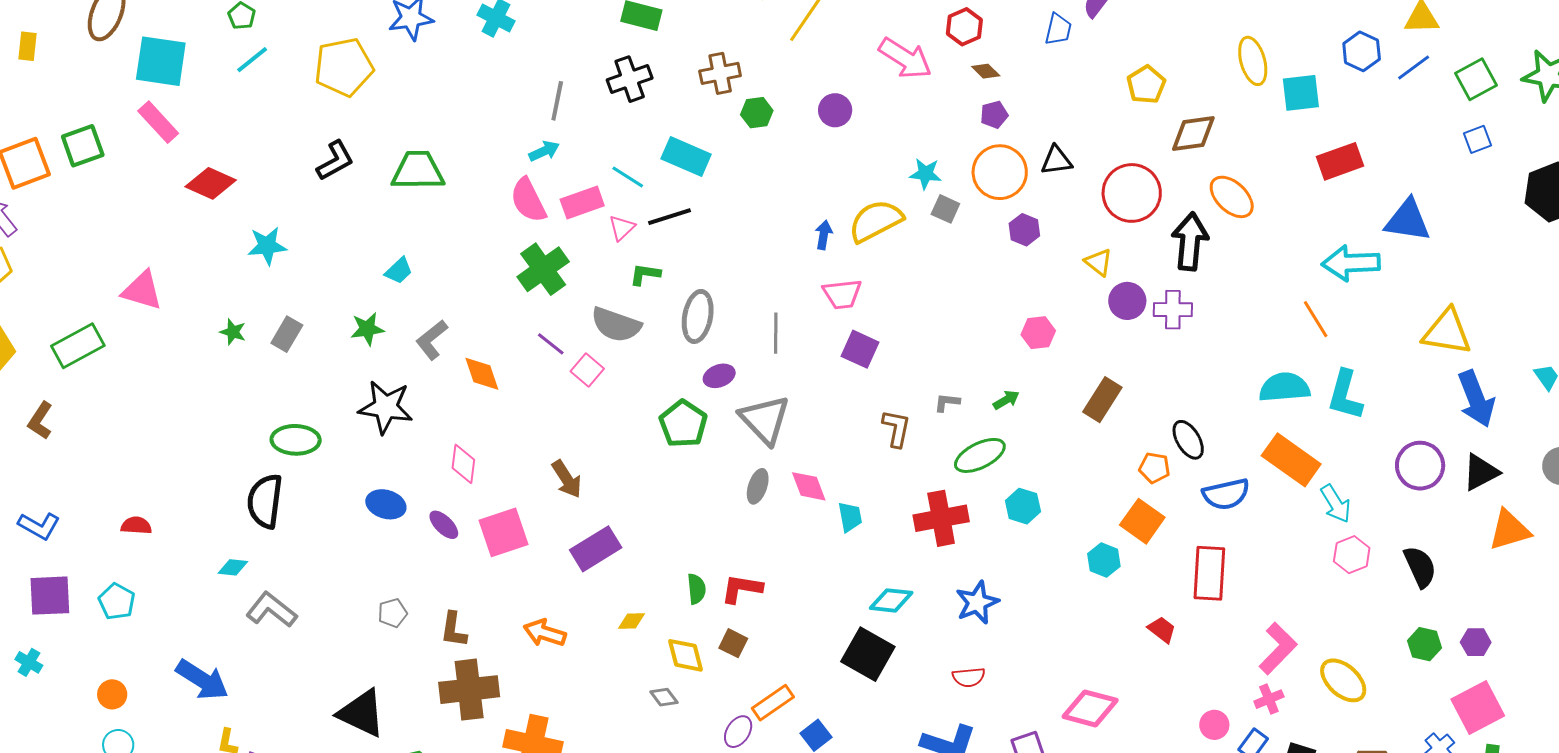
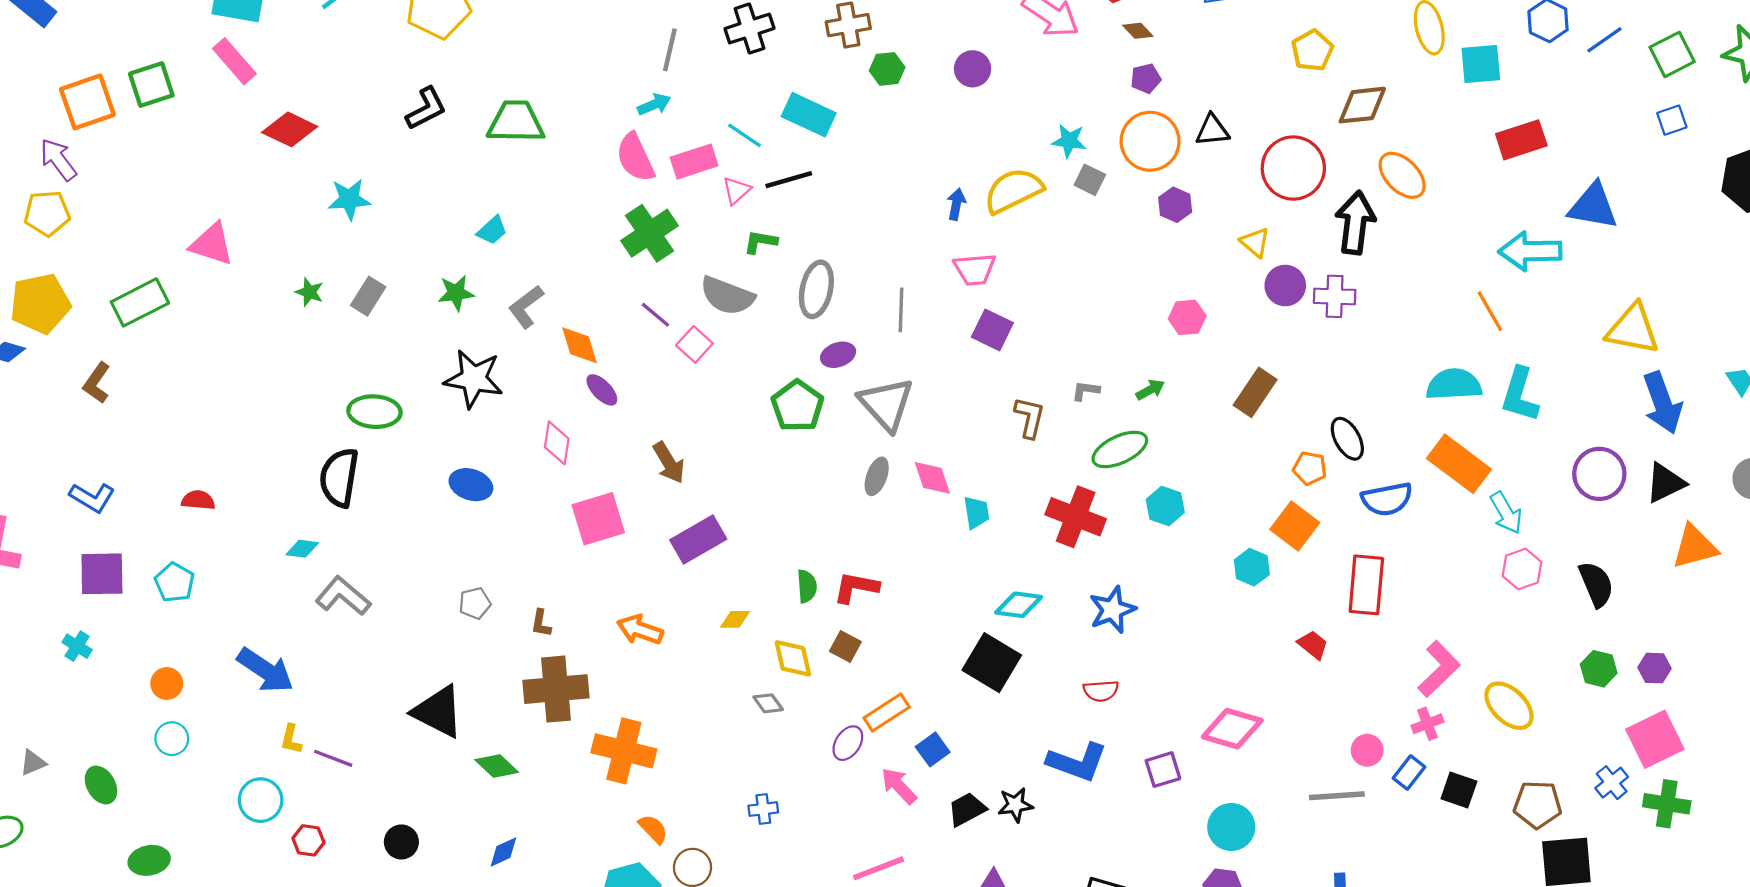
red cross: (941, 518) -> (1076, 517), turned 30
purple ellipse: (444, 525) -> (602, 390), moved
brown L-shape: (454, 630) -> (541, 623), size x0.7

